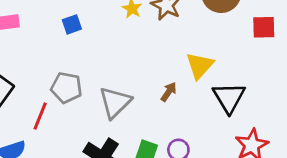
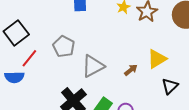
black triangle: (229, 98) -> (170, 86), size x0.7
red line: (40, 116) -> (29, 58), moved

